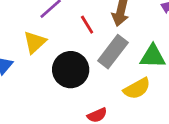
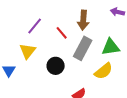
black circle: (71, 70) -> (56, 66), size x0.7

